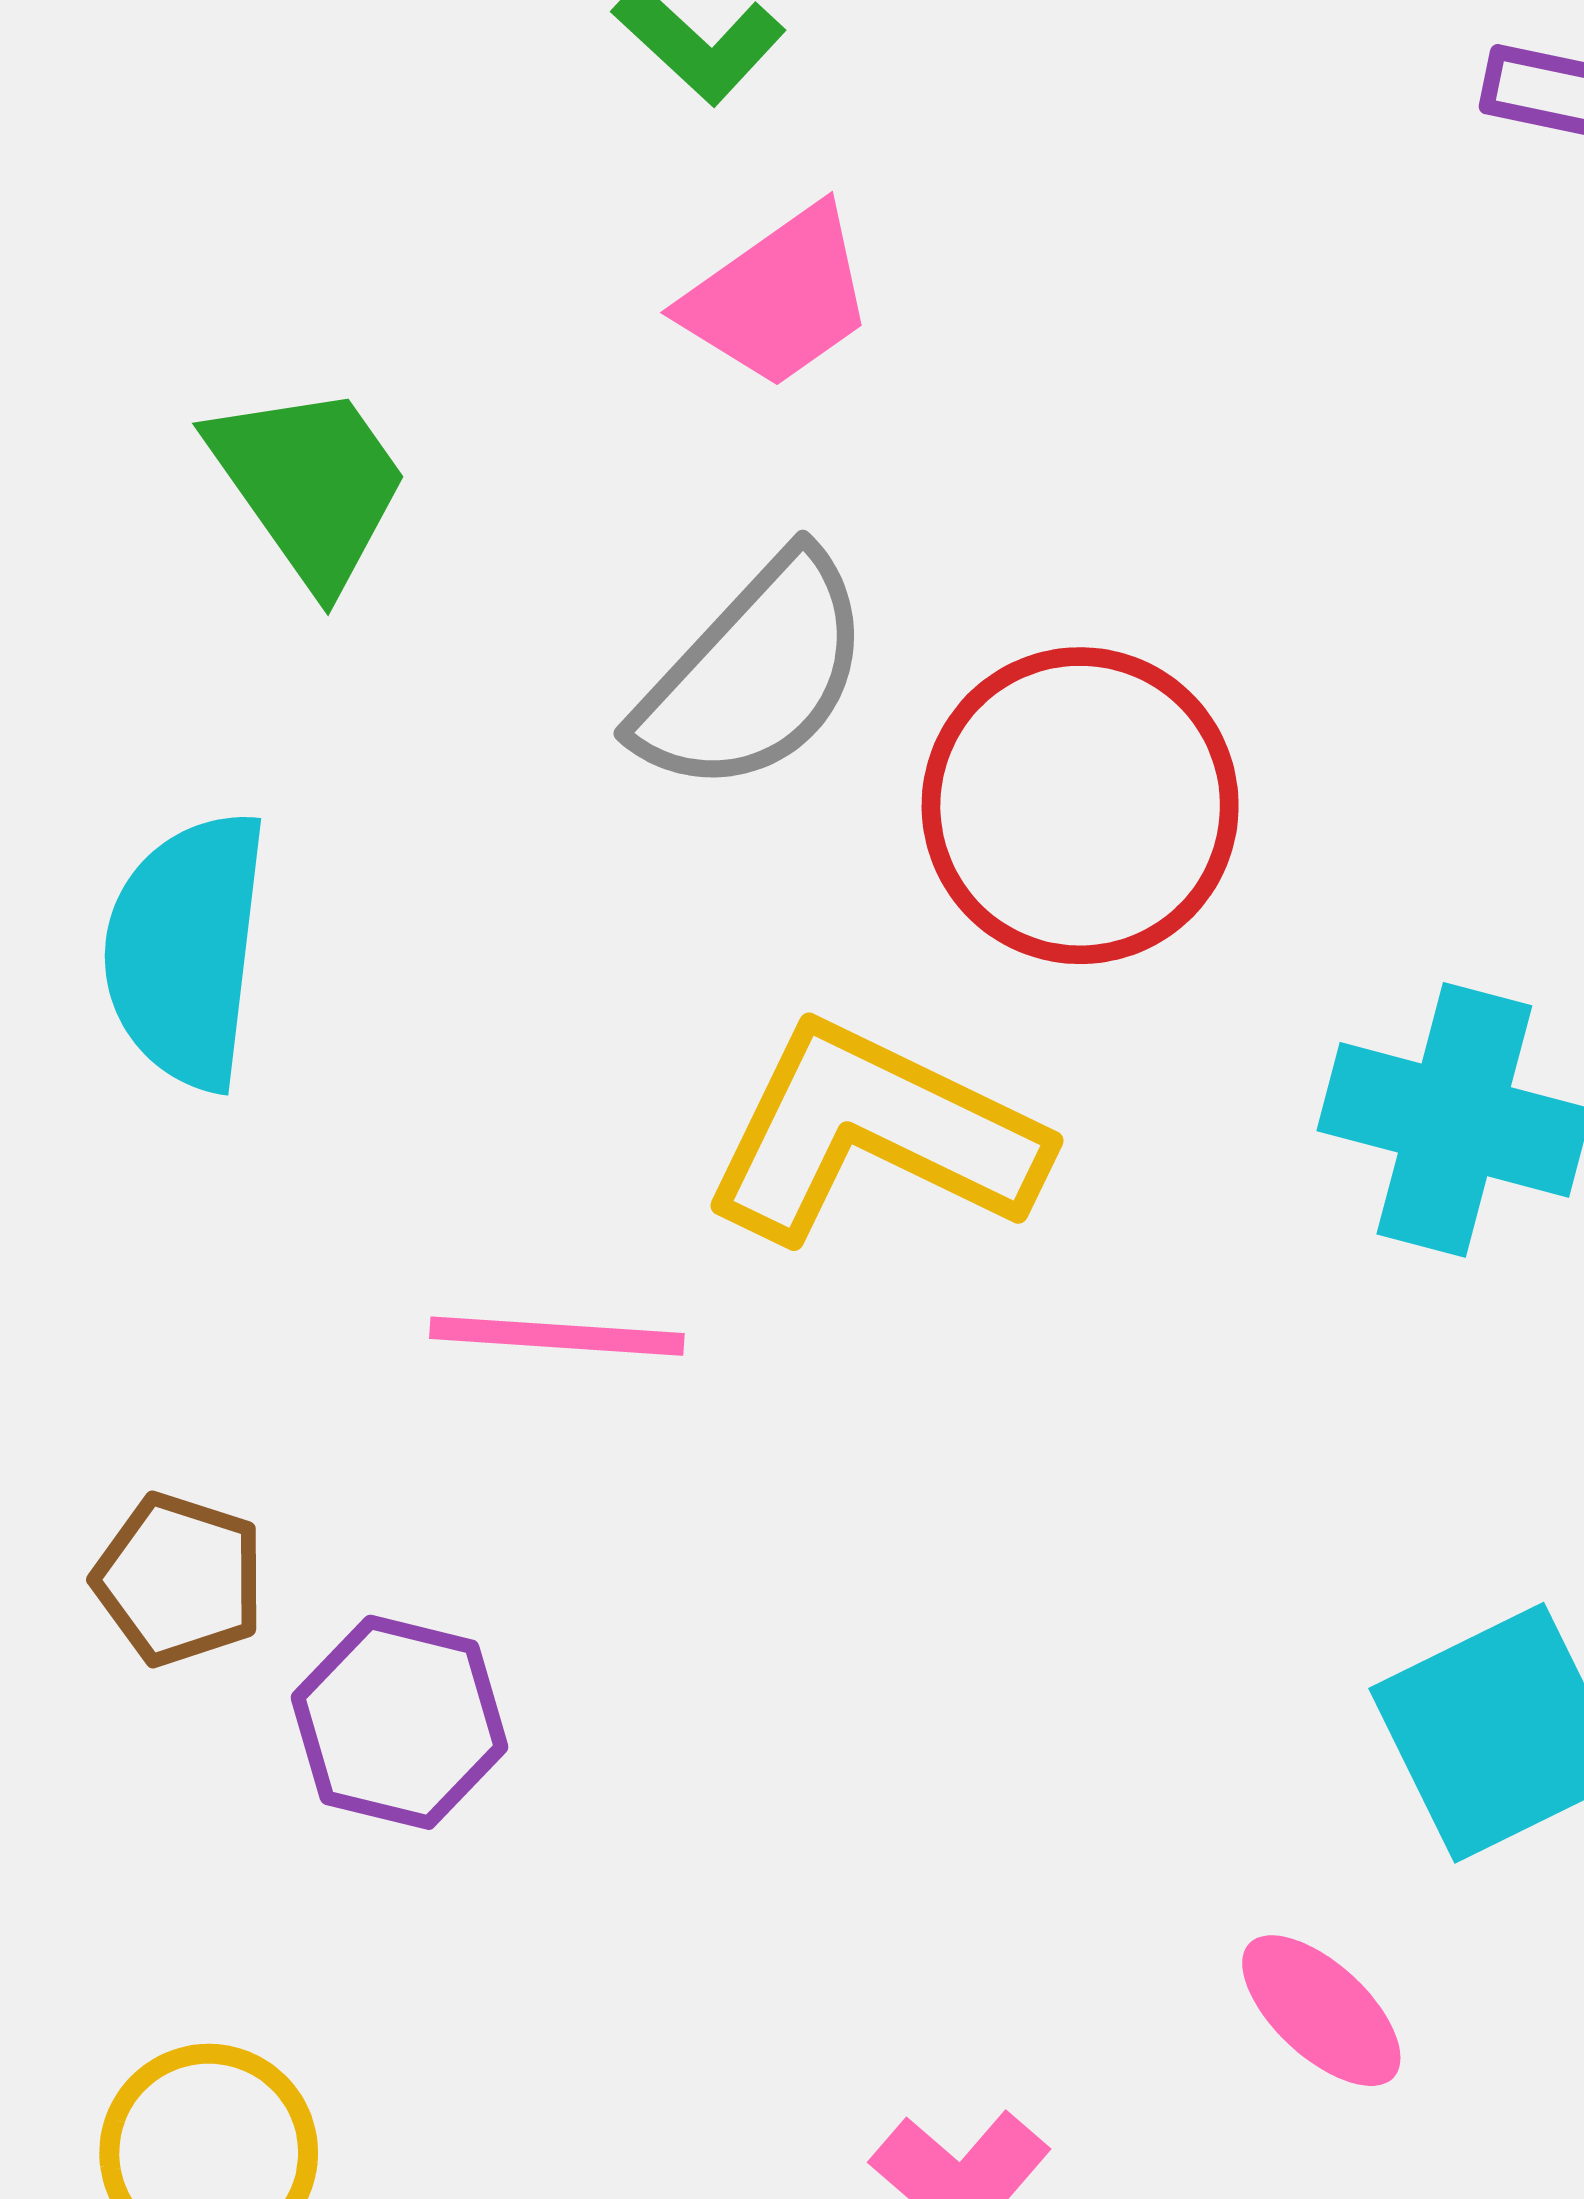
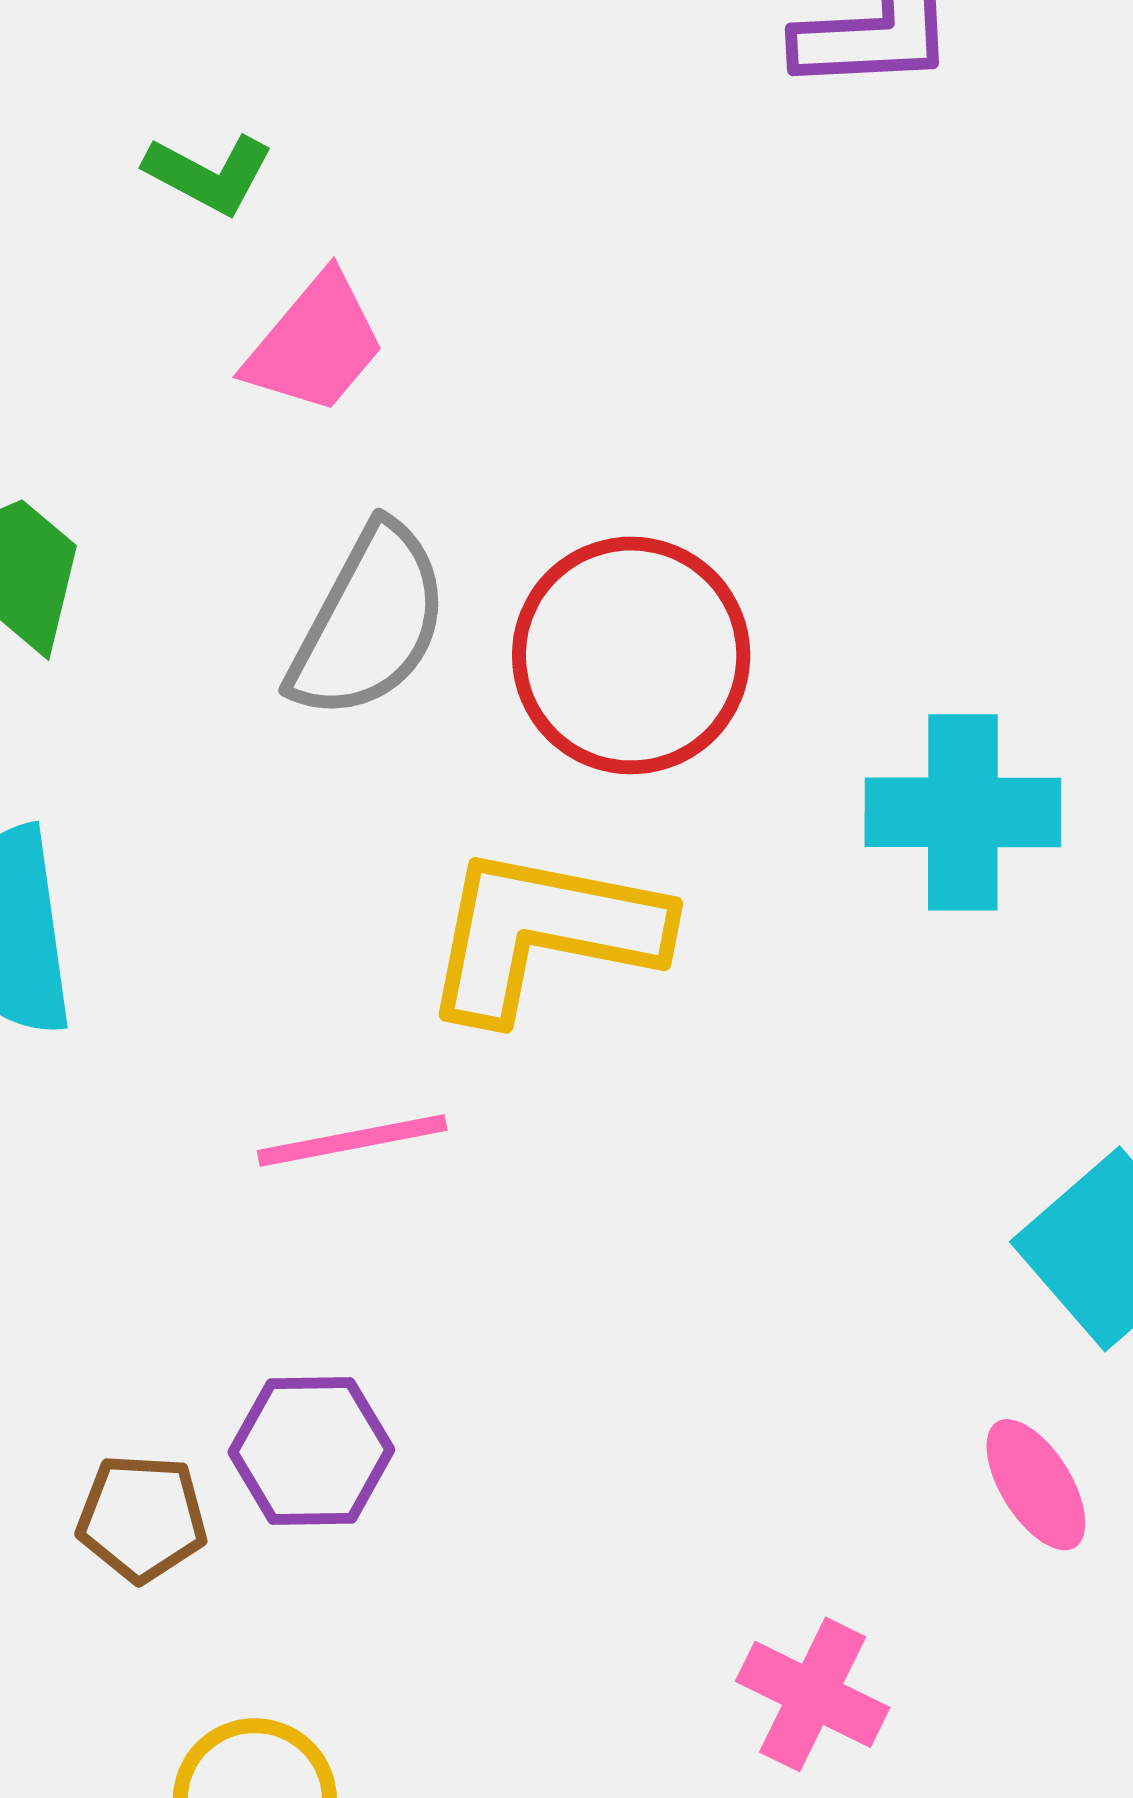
brown pentagon: (179, 1579) -> (142, 1518), moved
pink ellipse: (1321, 2011) -> (1036, 1485), turned 30

